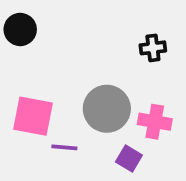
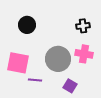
black circle: (20, 29) -> (27, 25), moved
pink cross: (155, 122) -> (84, 54), moved

